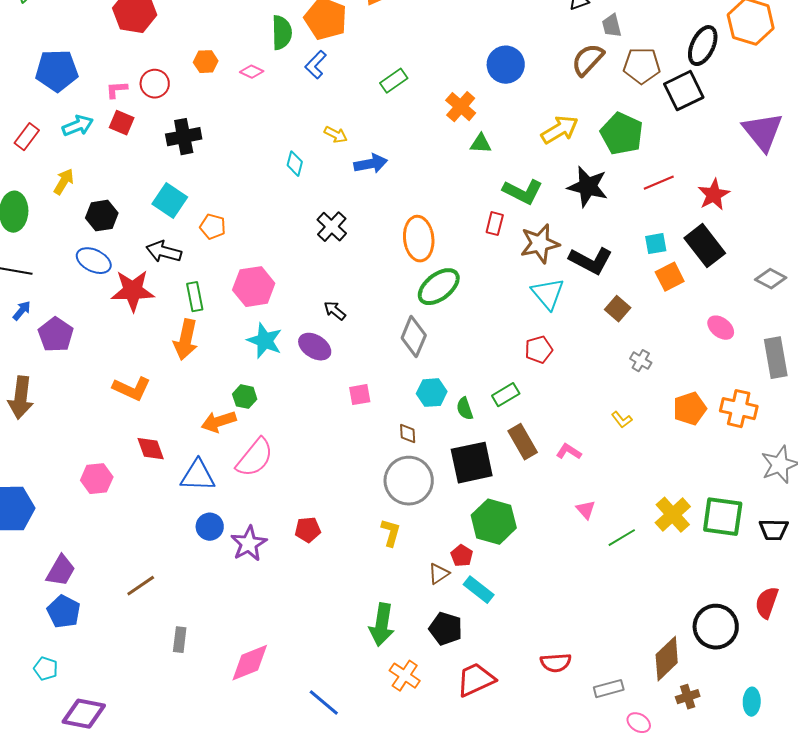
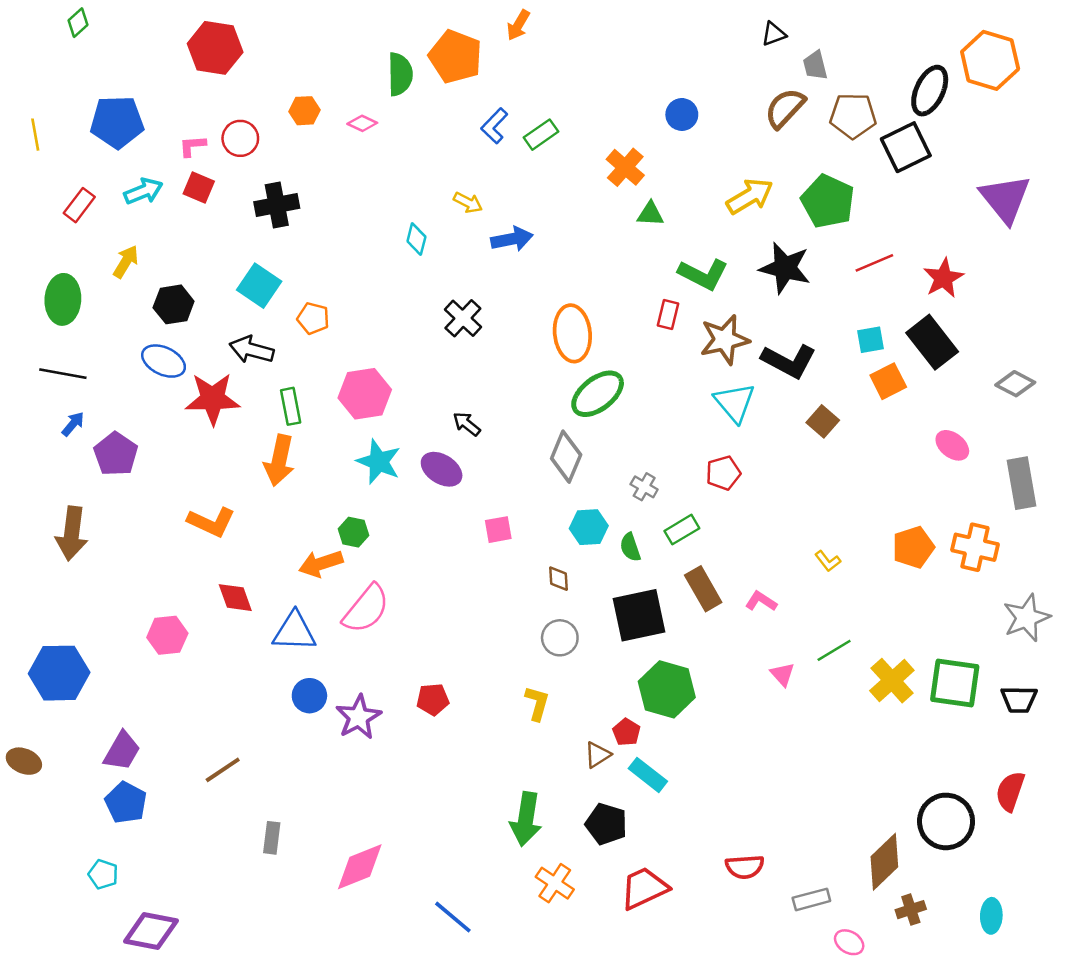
blue L-shape: (316, 65) -> (494, 126), moved
blue circle: (506, 65) -> (682, 114), size x0.7
gray cross: (641, 361) -> (644, 487), moved
gray circle: (409, 481) -> (560, 638), size x0.6
green line: (622, 538) -> (834, 650), moved

